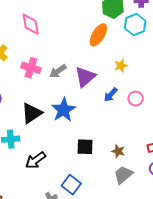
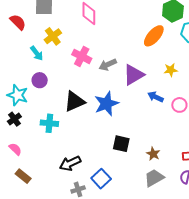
blue arrow: (111, 95) -> (155, 97), turned 63
black arrow: (36, 160) -> (70, 163), moved

